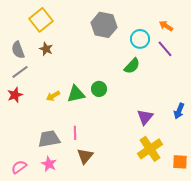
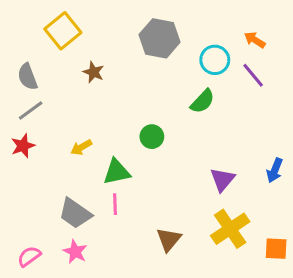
brown star: (46, 49) -> (94, 72), moved
green triangle: (76, 94) -> (117, 172), moved
gray trapezoid: (49, 139) -> (75, 213), turned -135
brown triangle: (85, 156) -> (169, 239), moved

